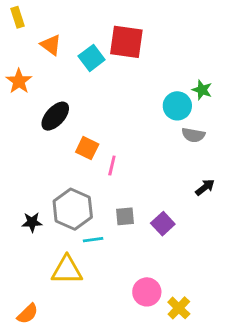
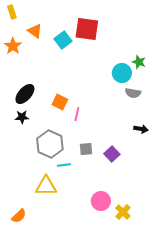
orange star: (19, 81) -> (13, 46), moved
black ellipse: (55, 116) -> (25, 94), moved
black arrow: (205, 187) -> (141, 129), turned 48
black star: (32, 222) -> (22, 117), moved

